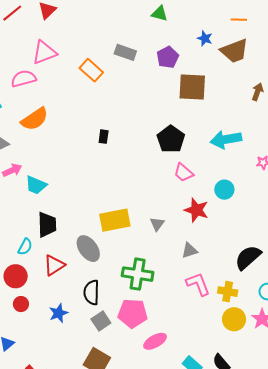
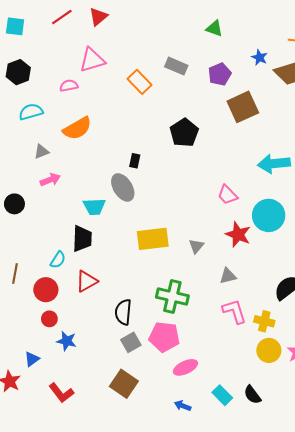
pink semicircle: (24, 79) -> (69, 86), size x0.7
brown square: (192, 87) -> (243, 107), turned -32
black rectangle: (104, 137) -> (135, 161), moved
black pentagon: (171, 139) -> (184, 133), moved
cyan trapezoid: (36, 185) -> (94, 207), moved, turned -30
cyan circle: (224, 190) -> (269, 215), size x1.6
gray ellipse: (88, 249) -> (123, 187), moved
blue star: (58, 313) -> (67, 341), moved, turned 30

